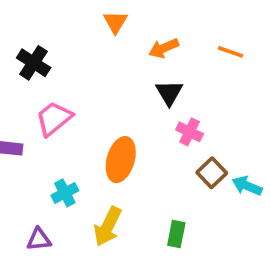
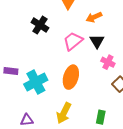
black cross: (34, 63) -> (40, 25), moved
pink trapezoid: (54, 119) -> (73, 41), moved
cyan cross: (65, 193) -> (36, 82), moved, size x1.6

